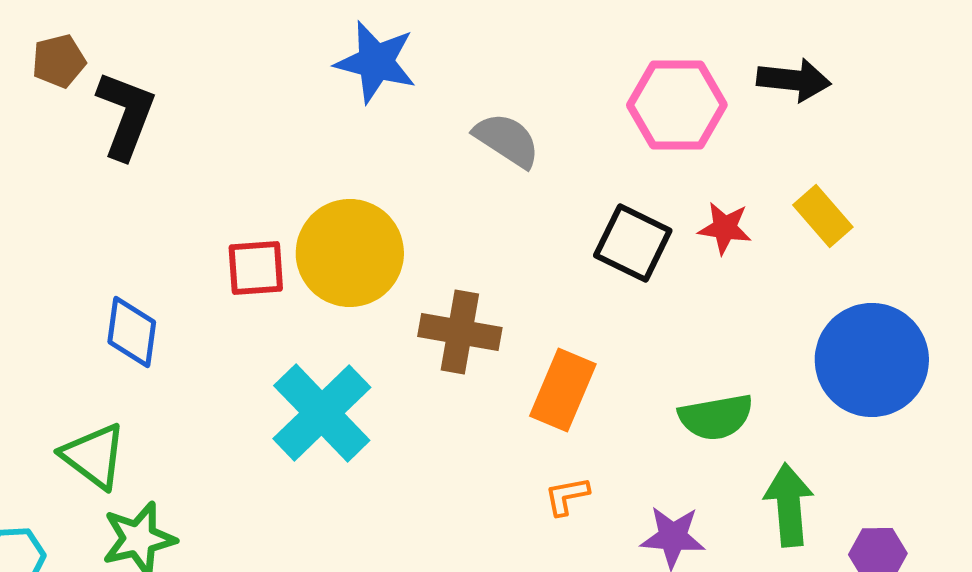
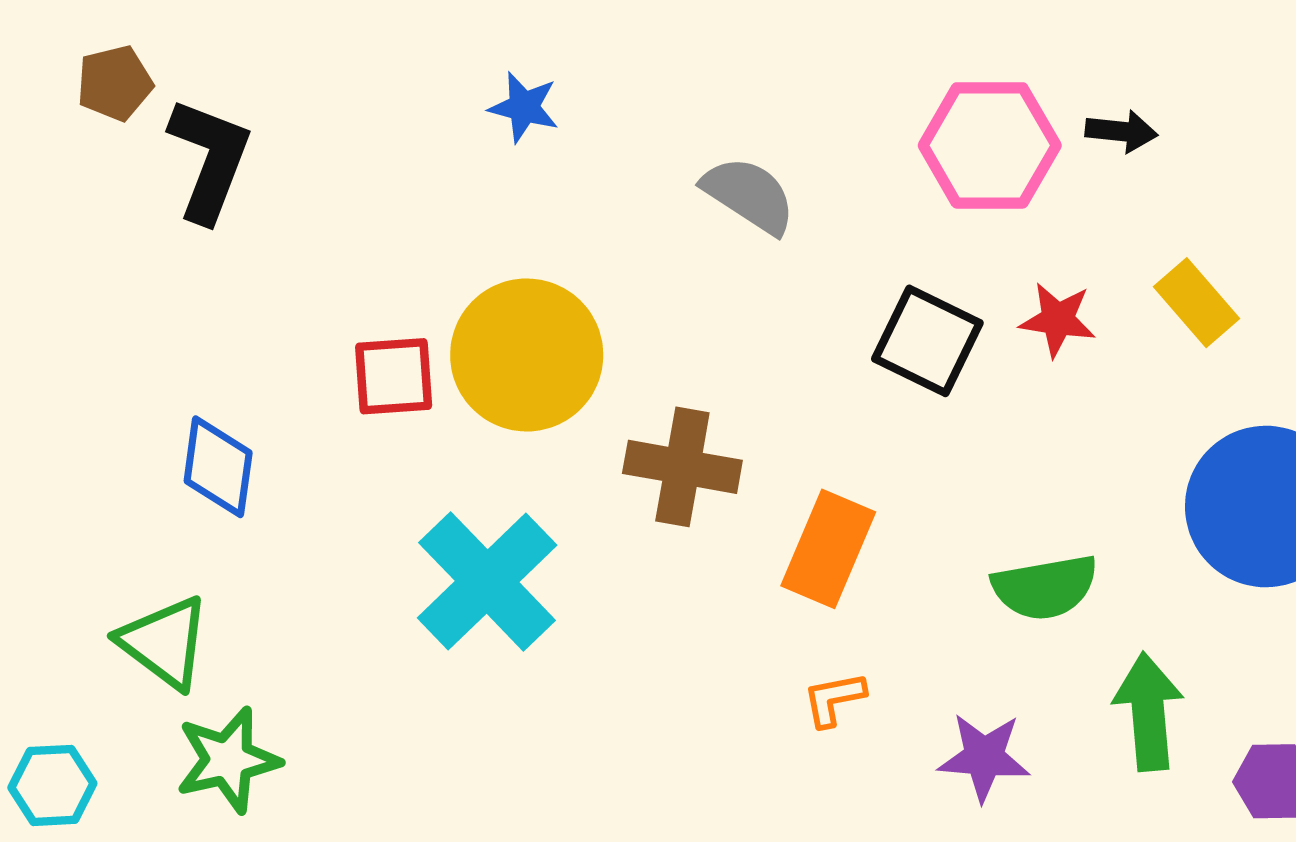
blue star: (376, 62) -> (524, 107), moved, size x0.6
black arrow: (794, 80) -> (1121, 131), moved, size x0.7

